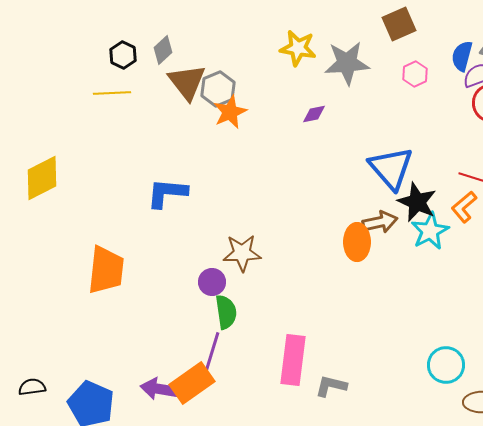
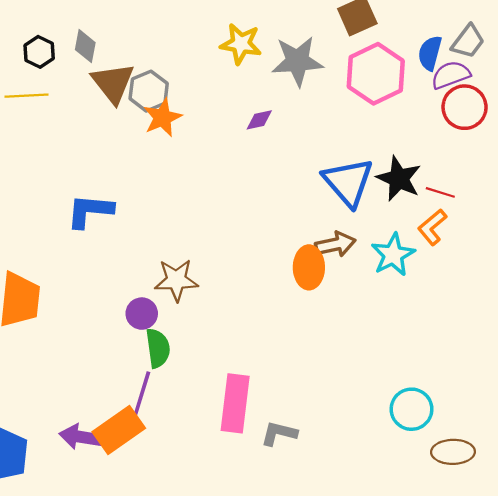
gray diamond: (163, 50) -> (85, 46), turned -36
pink hexagon: (415, 74) -> (376, 74), size x2.0
black star: (417, 202) -> (399, 179), moved

